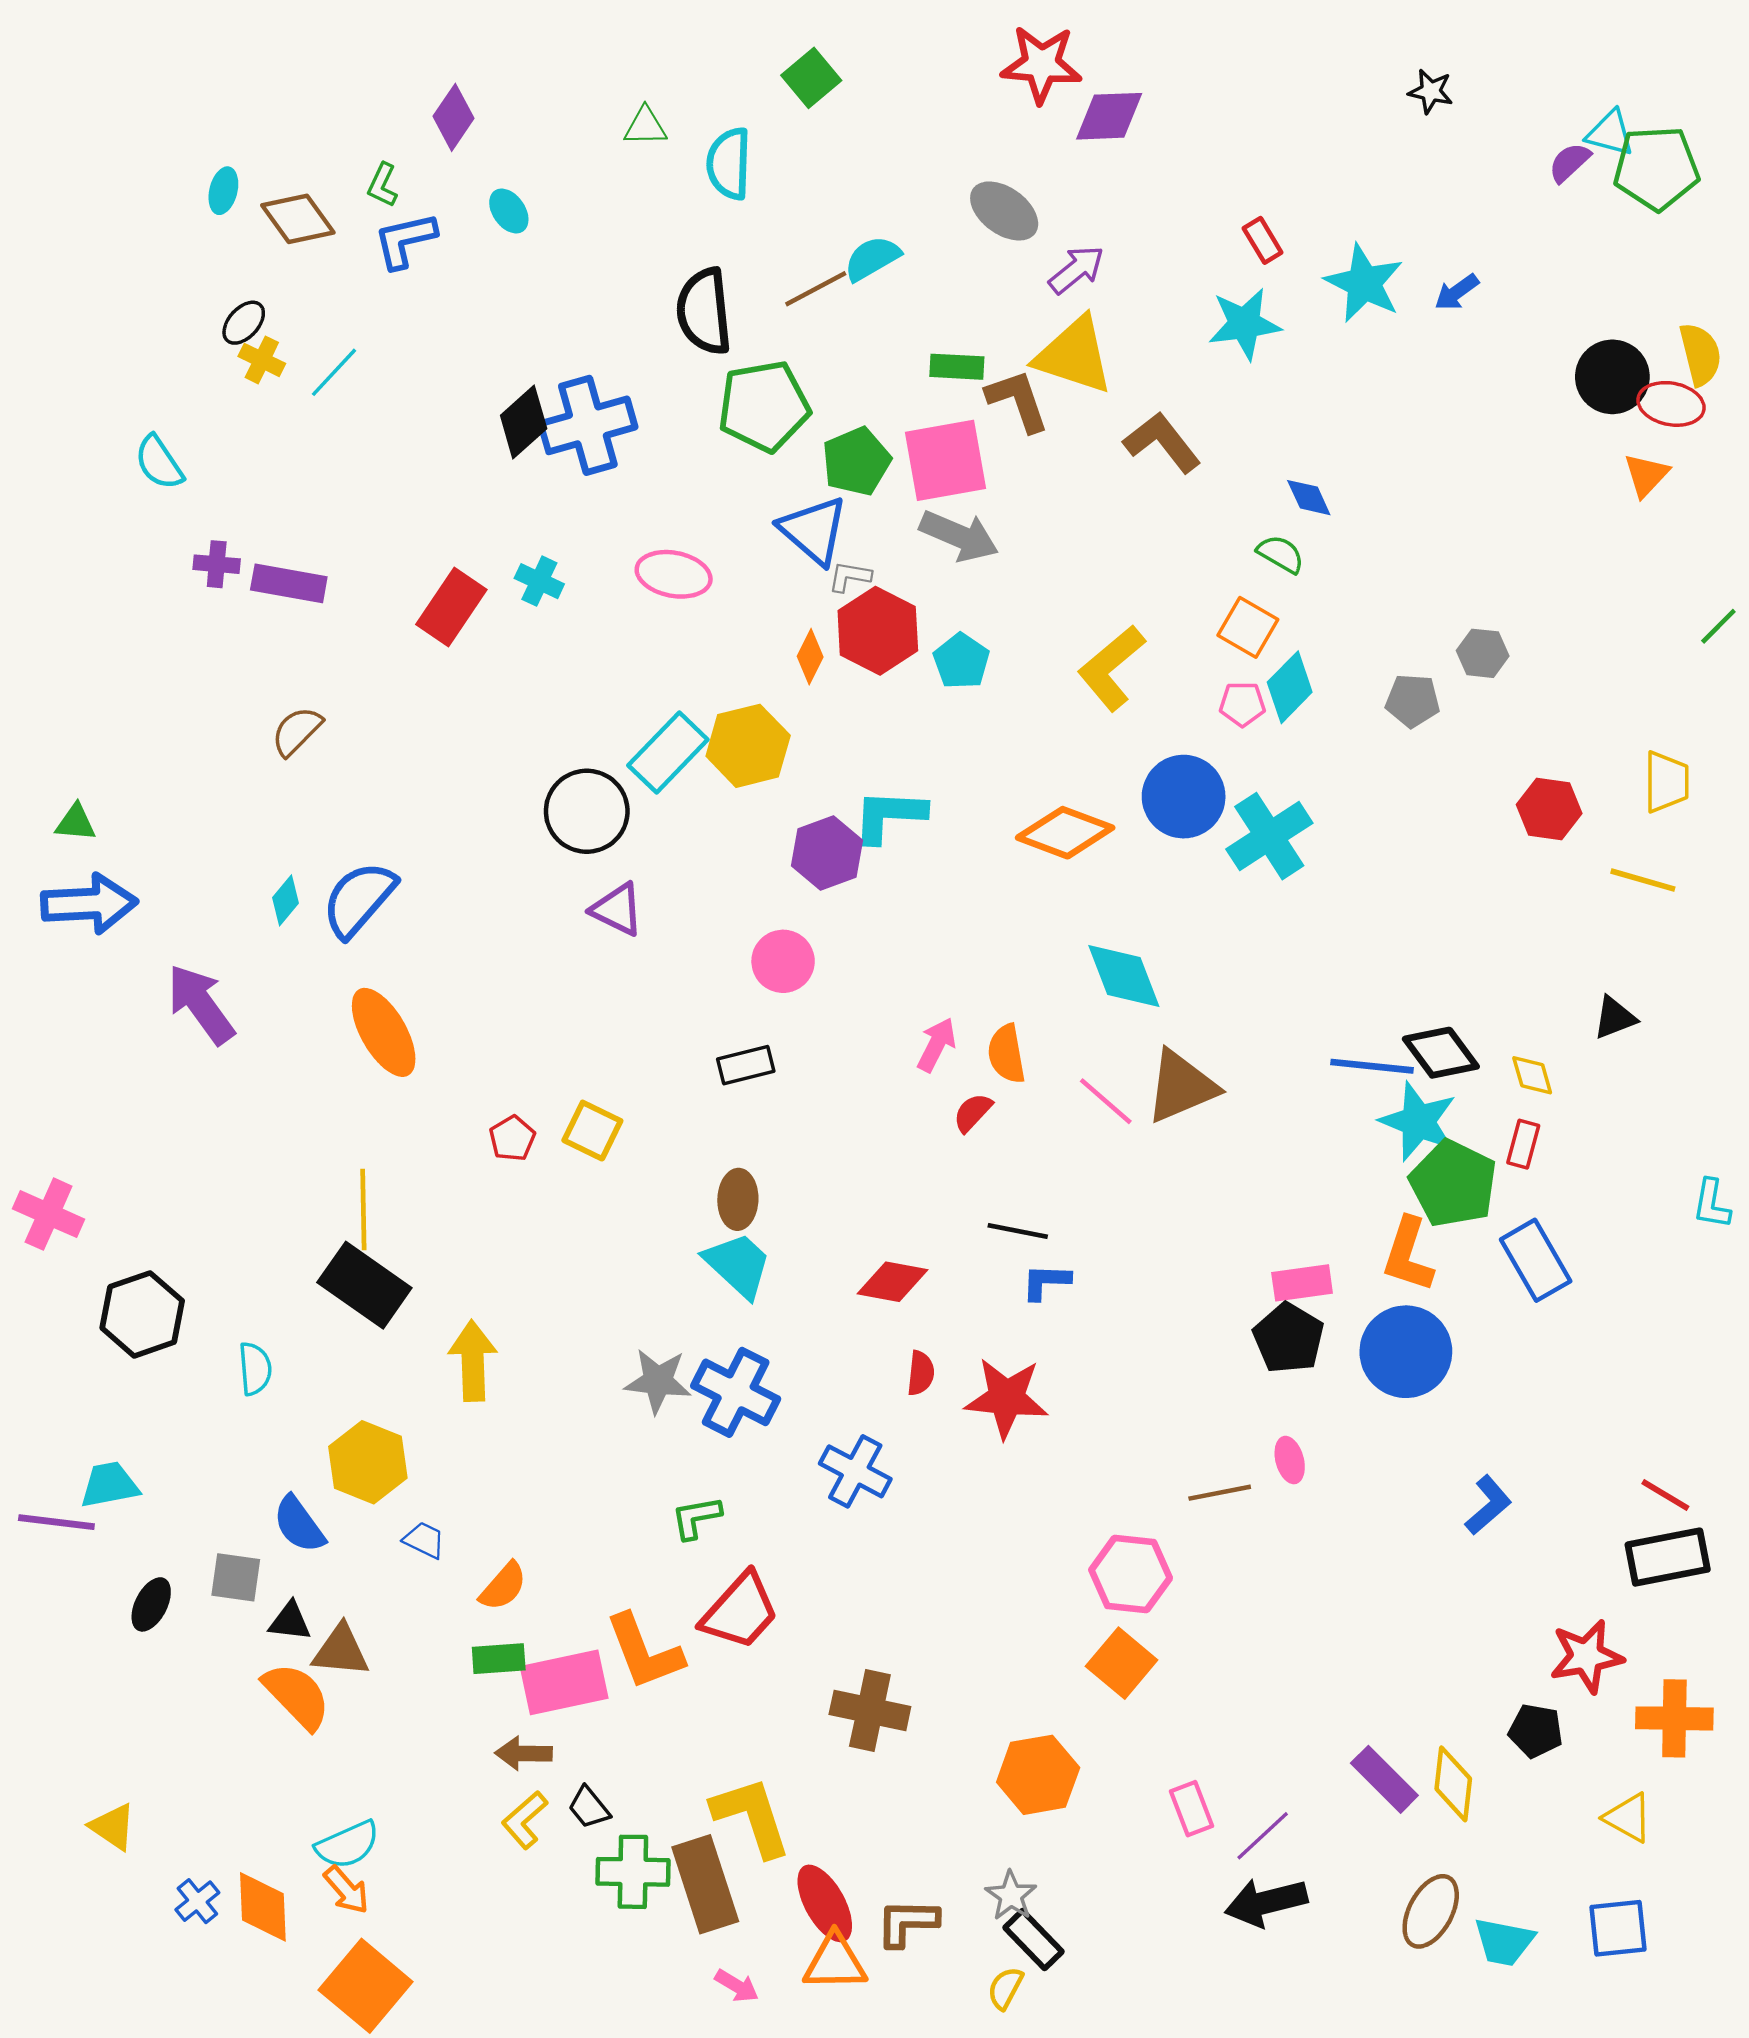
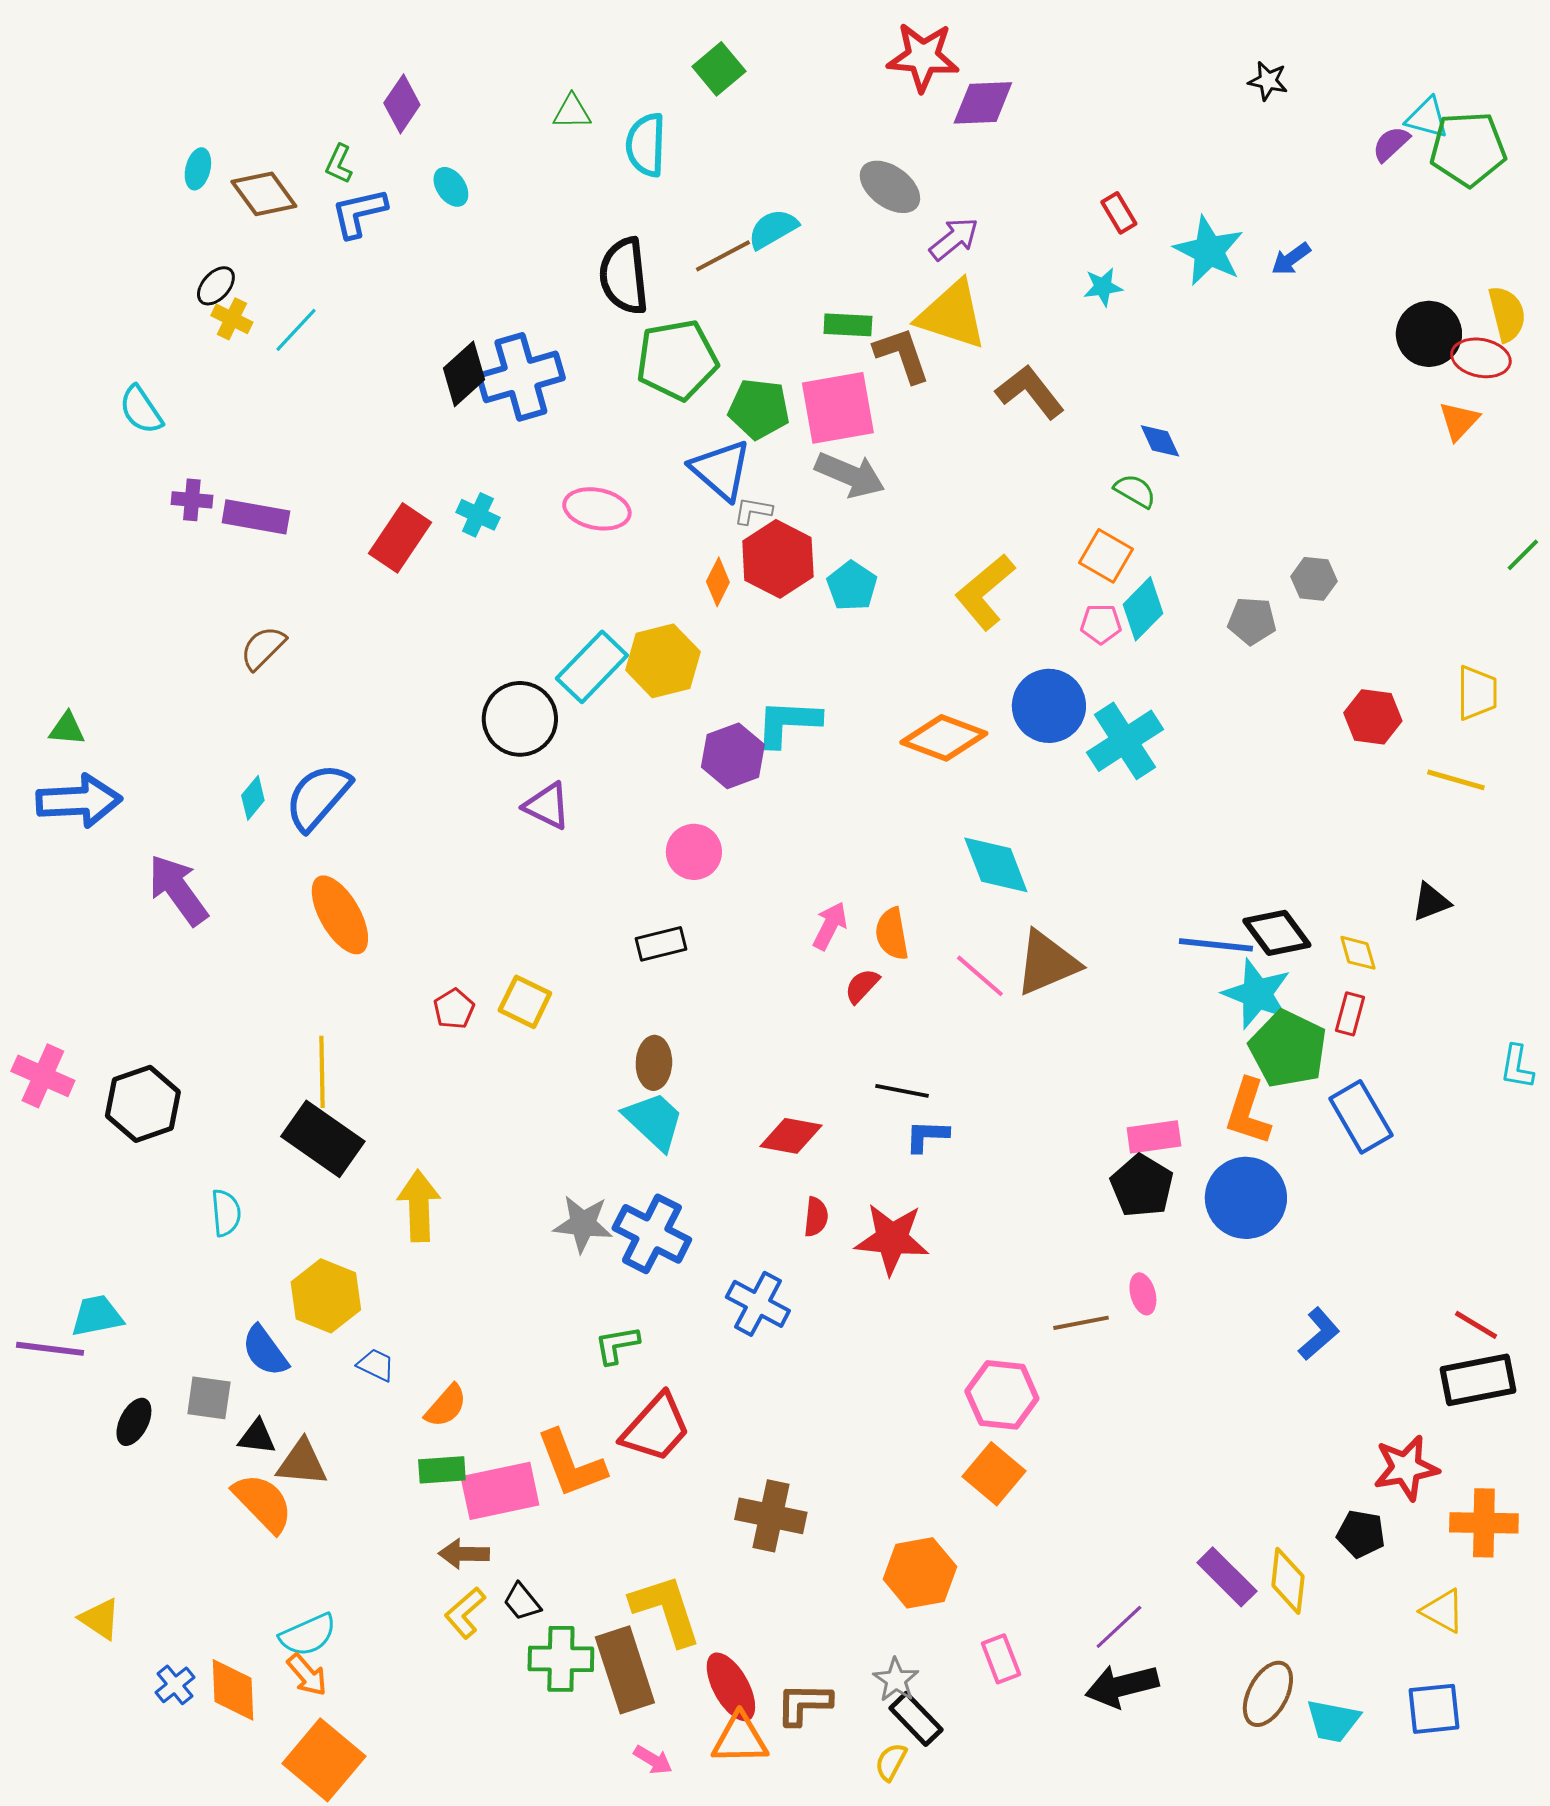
cyan star: (1245, 324) -> (1103, 287), size x0.6
green pentagon: (856, 461) -> (759, 409), turned 30
black hexagon: (142, 1314) -> (143, 1104), moved
pink rectangle: (1191, 1809) -> (1001, 1659), moved

